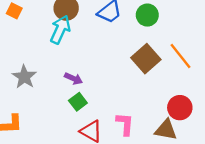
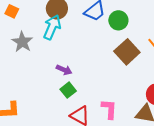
green circle: (147, 15) -> (118, 20), moved
gray star: (24, 77) -> (22, 42), moved

